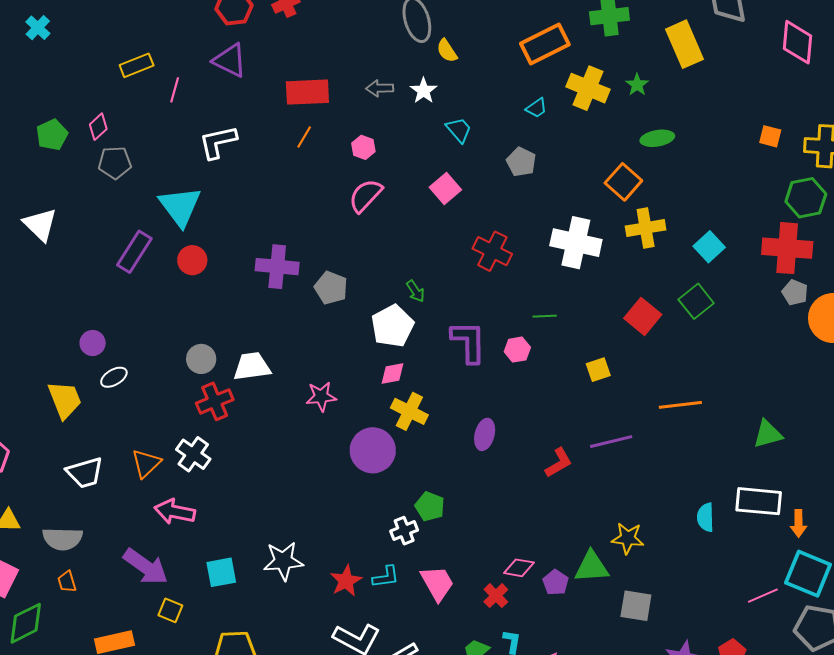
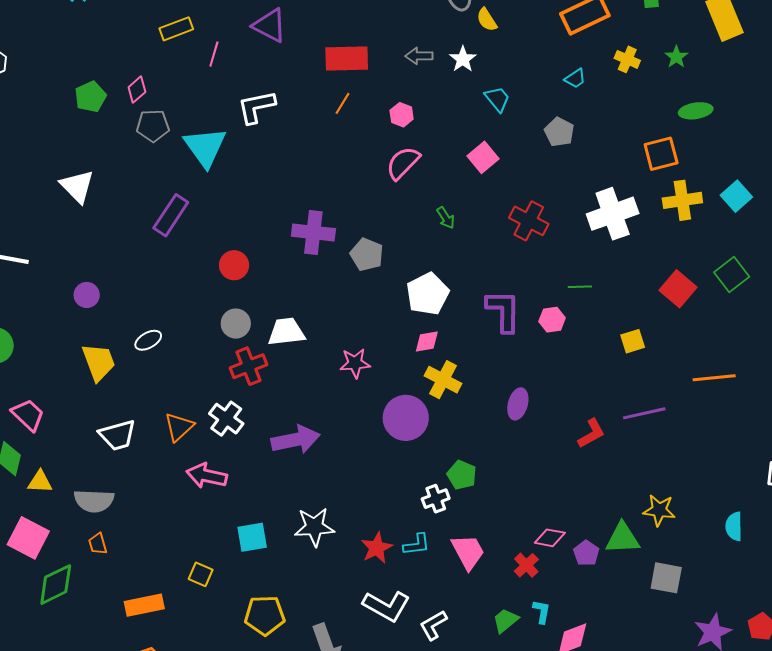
yellow cross: (588, 88) -> (627, 59), size x0.6
orange square: (623, 182) -> (661, 154), turned 33
cyan triangle: (180, 206) -> (205, 147), moved
white cross: (576, 243) -> (613, 214), turned -33
cyan square: (709, 247) -> (736, 196), moved
red circle: (192, 260) -> (234, 265), moved
green arrow: (415, 291) -> (446, 218), moved
purple circle: (93, 343) -> (87, 295), moved
cyan semicircle: (706, 517) -> (734, 526), moved
purple arrow: (146, 567) -> (296, 440), moved, turned -48

